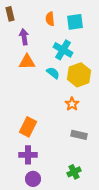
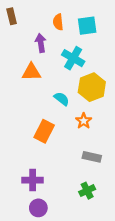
purple arrow: (24, 37) -> (41, 43), moved
cyan semicircle: (53, 73) -> (62, 99), moved
orange rectangle: (28, 127) -> (44, 131), moved
green cross: (74, 172) -> (87, 191), moved

